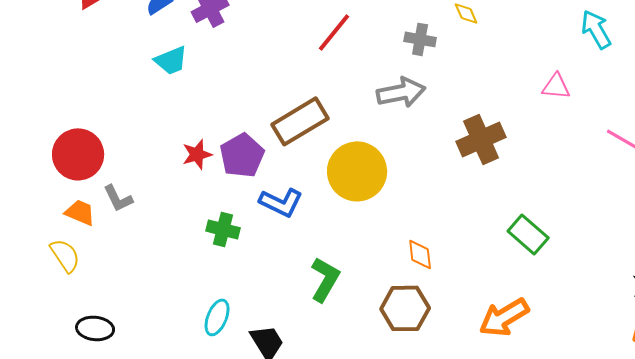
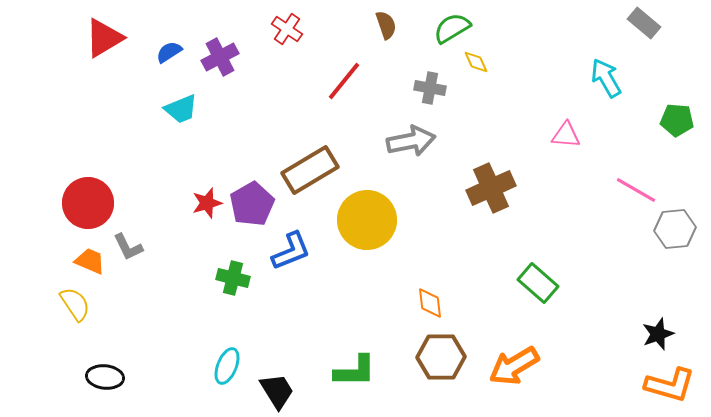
blue L-shape: (281, 202) -> (291, 251), turned -48
green L-shape: (325, 279) -> (355, 371), moved, turned 60
brown hexagon: (405, 308) -> (441, 357), moved

